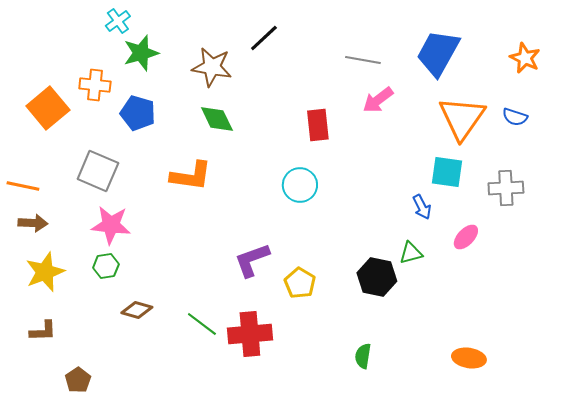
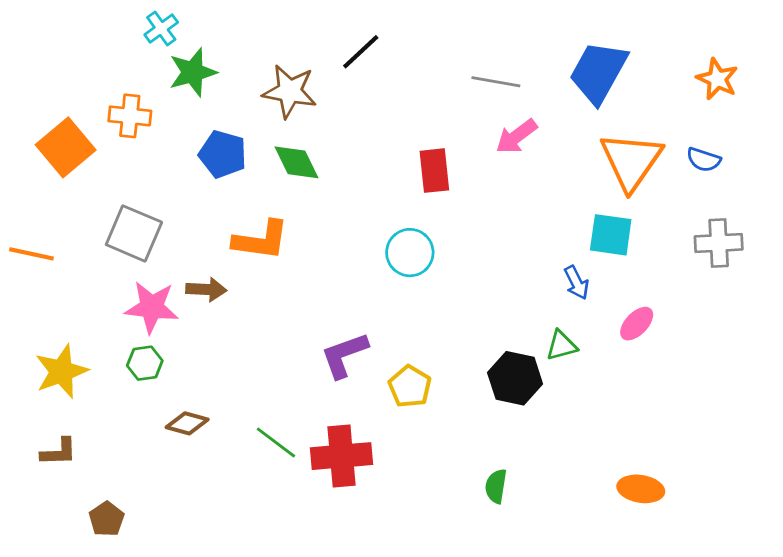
blue pentagon: (138, 113) -> (223, 154), moved
gray cross: (506, 188) -> (719, 243), moved
brown arrow: (33, 223) -> (206, 289), moved

